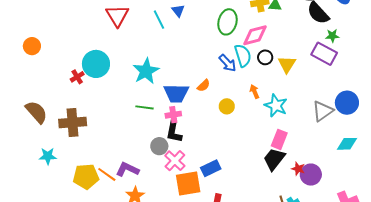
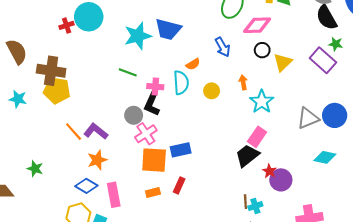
cyan semicircle: (243, 56) -> (181, 83), moved
blue trapezoid: (176, 93) -> (168, 29), moved
yellow pentagon: (86, 176) -> (57, 90), moved

